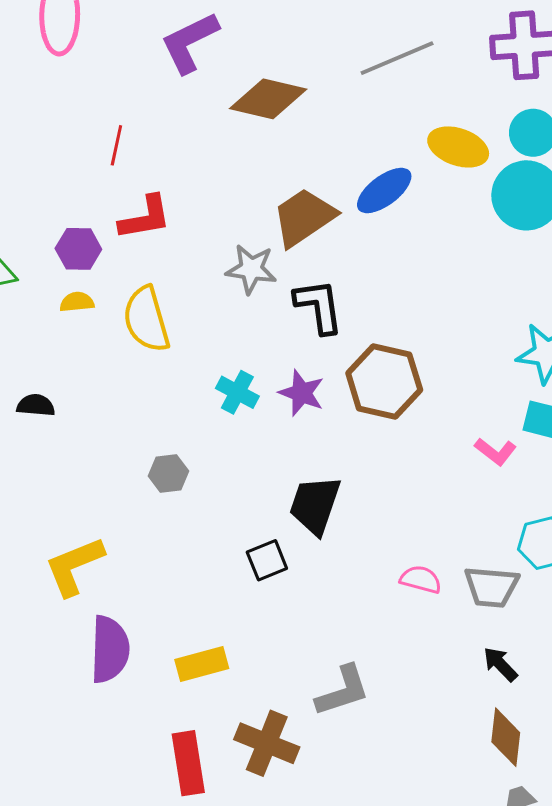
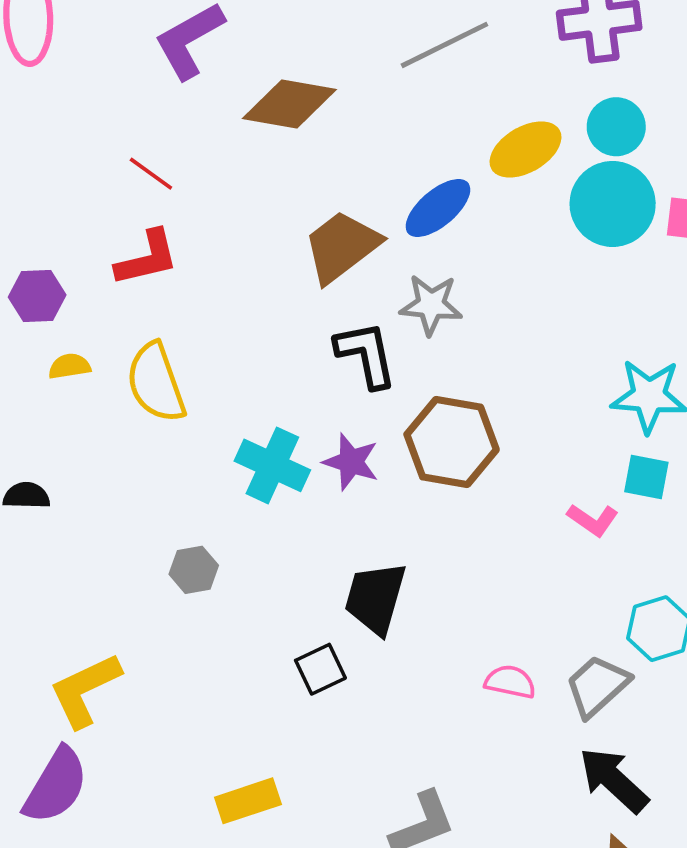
red line: (116, 145) -> (151, 174), moved, turned -63
yellow ellipse: (458, 147) -> (525, 150), turned -46
purple hexagon: (78, 249) -> (37, 296), moved
gray star: (251, 269) -> (431, 305), moved
cyan cross: (237, 392) -> (272, 465), size x1.4
gray trapezoid: (491, 587) -> (597, 686), turned 136
purple semicircle: (110, 649) -> (56, 786), moved, turned 32
black arrow: (500, 664) -> (614, 780), size x1.6

